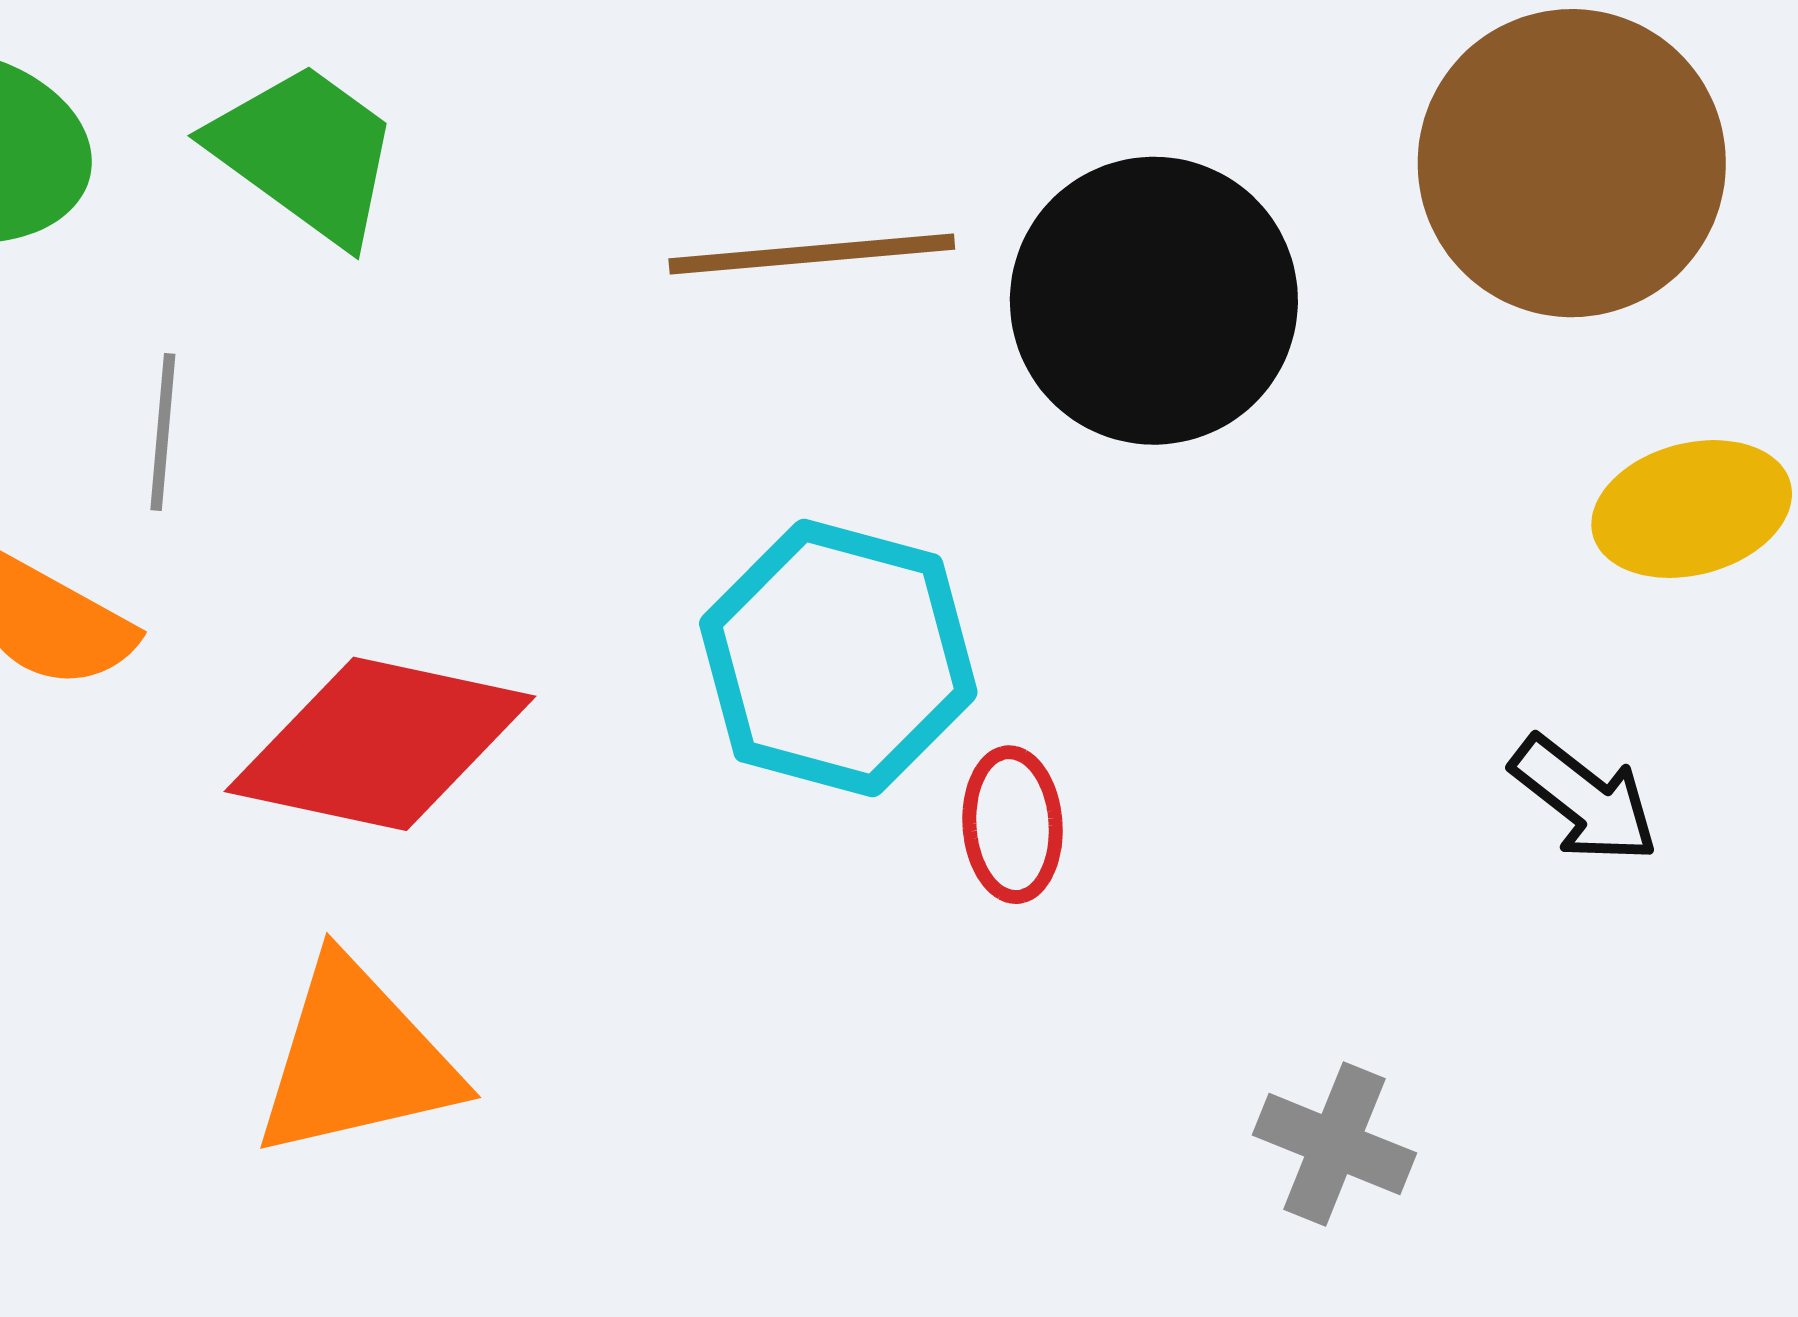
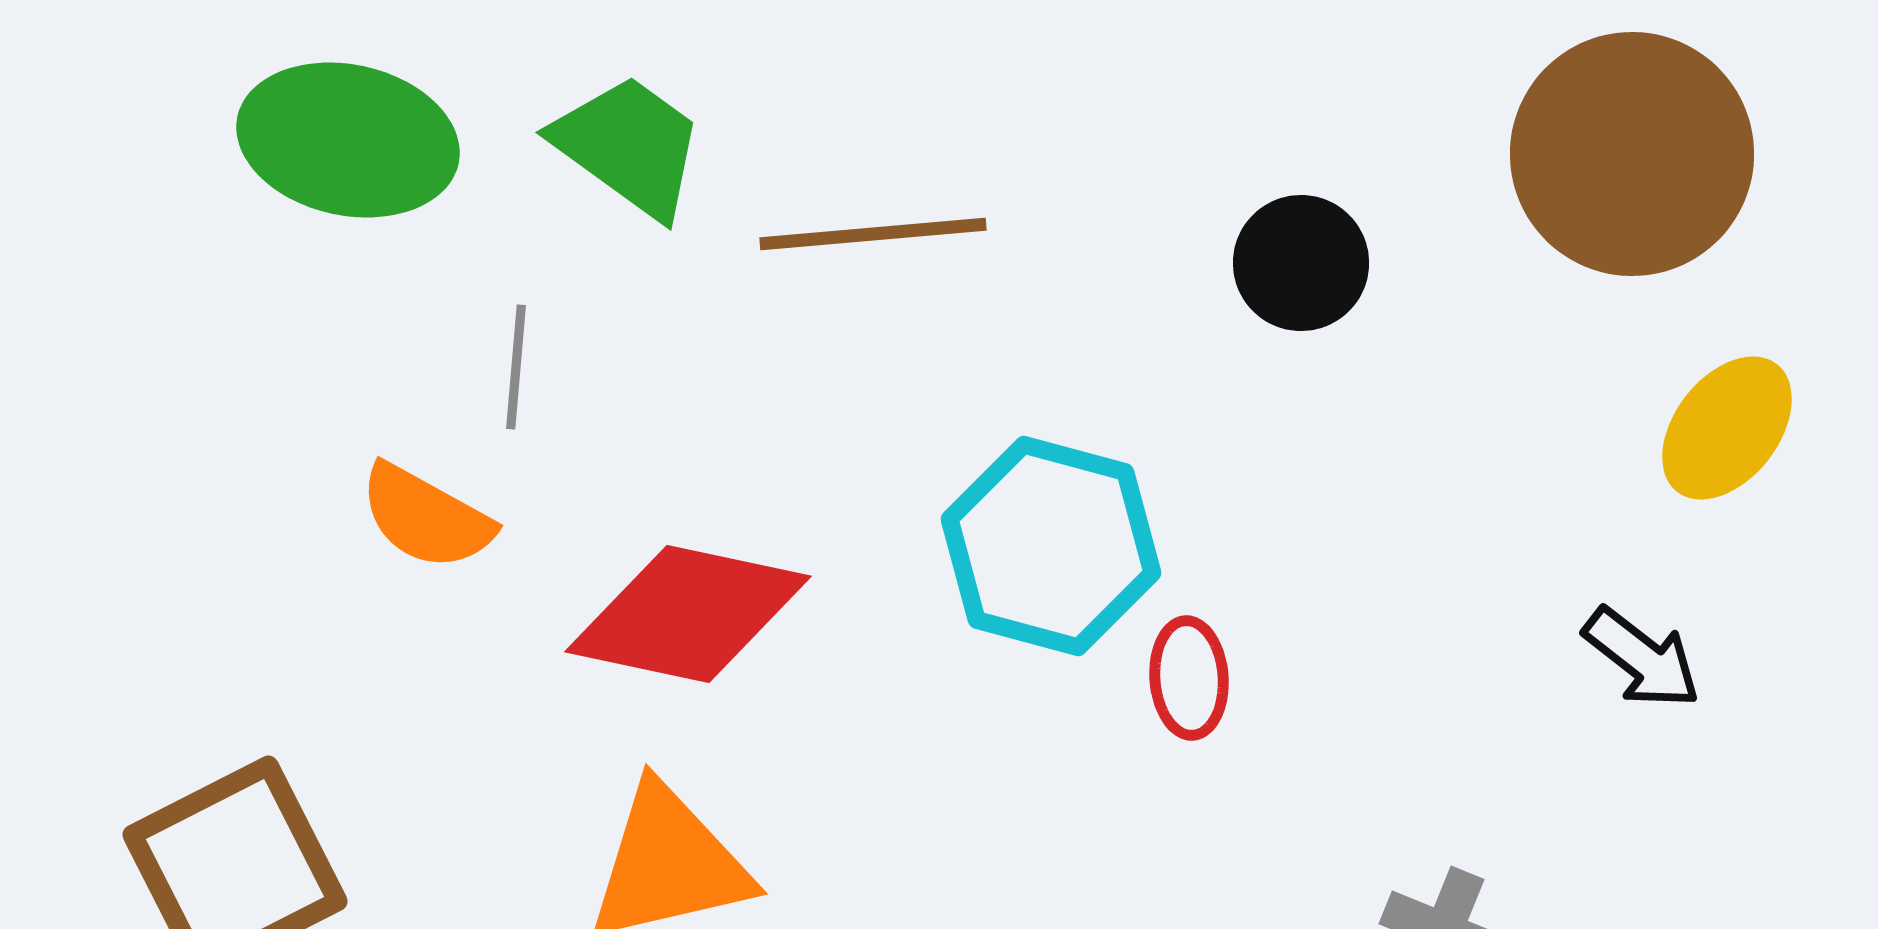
brown line: (812, 254) -> (873, 234), moved
black circle: (1154, 301) -> (1301, 263), size x0.6
yellow ellipse: (1692, 509) -> (1727, 428), turned -37

